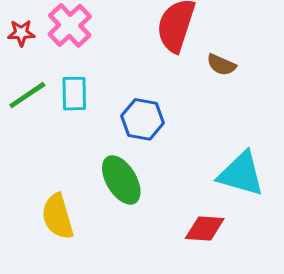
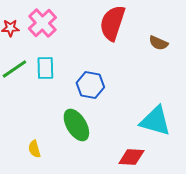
brown semicircle: (221, 65) -> (158, 43), moved
yellow semicircle: (58, 216) -> (34, 149), size x0.6

